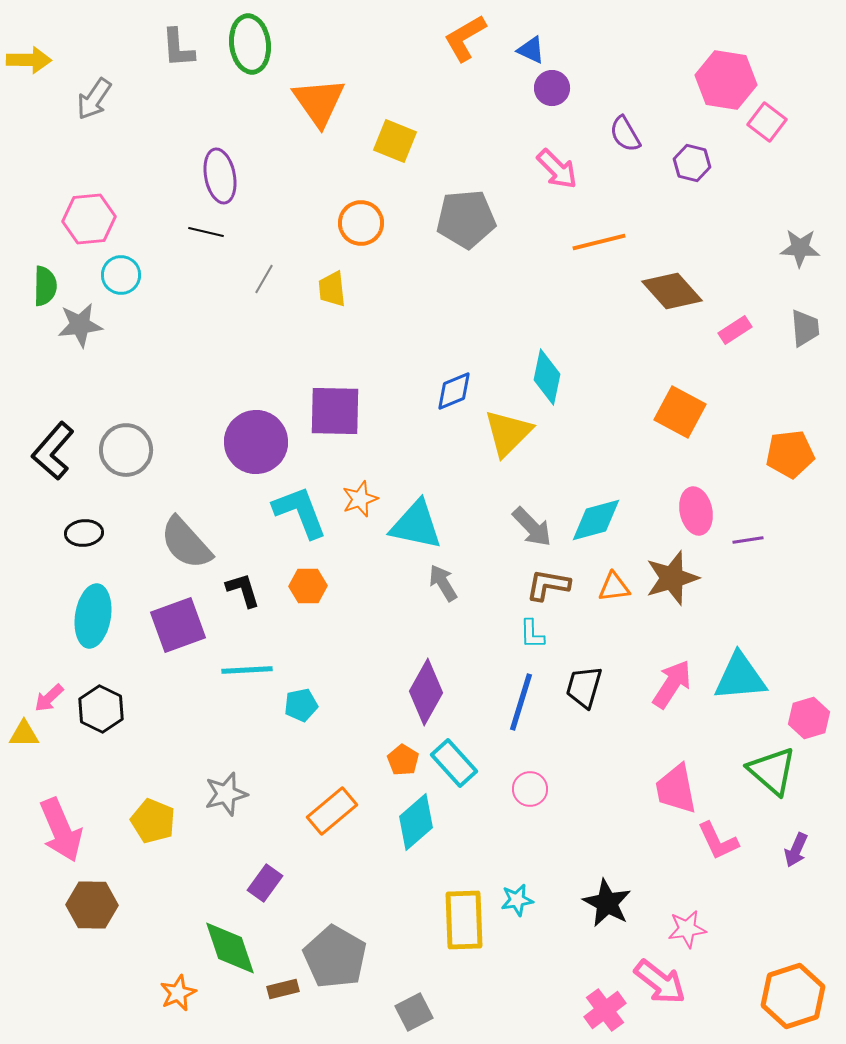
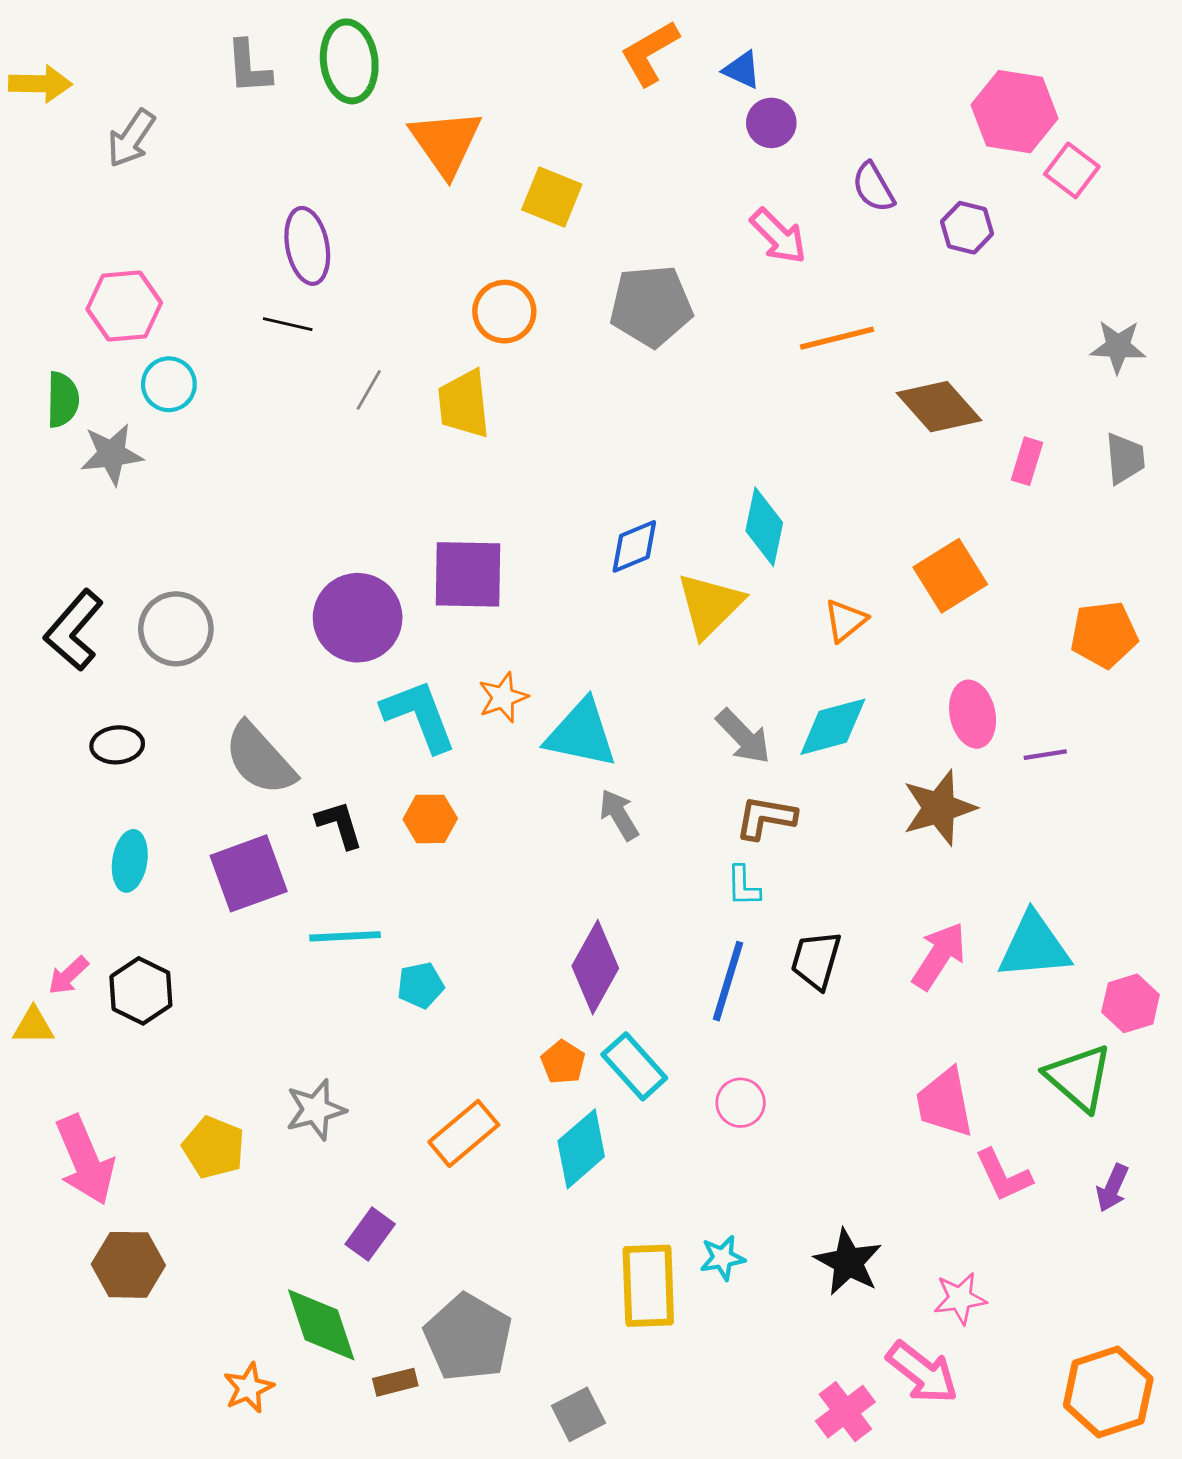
yellow trapezoid: (332, 289) -> (464, 404), size x1.4
pink rectangle: (735, 330) -> (1027, 461), turned -40
orange square: (680, 412) -> (950, 576), turned 30
orange triangle: (614, 587) -> (845, 620), moved, turned -32
cyan ellipse: (93, 616) -> (130, 861), size x0.7

